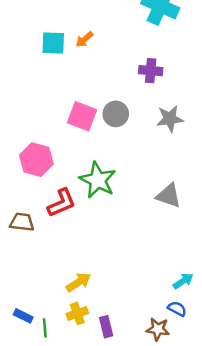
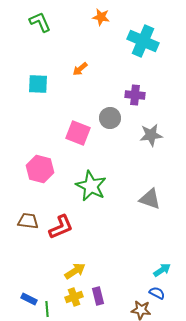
cyan square: (53, 43) -> (38, 84), moved
gray circle: (116, 114) -> (110, 118), moved
red L-shape: (62, 203) -> (61, 227), moved
purple rectangle: (106, 327) -> (98, 296), moved

